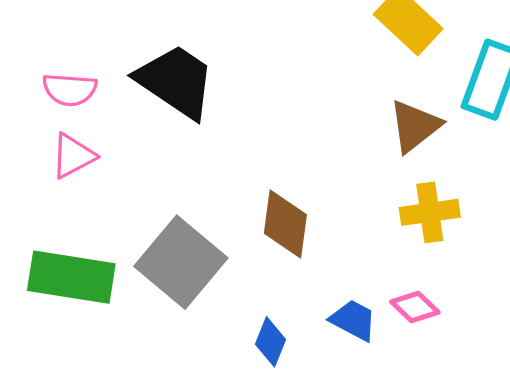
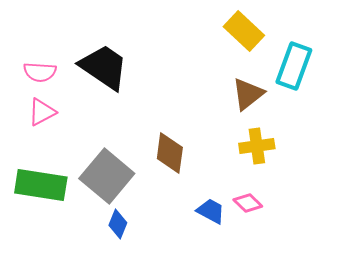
blue diamond: (270, 342) -> (118, 224), moved

